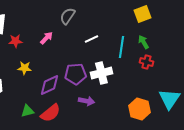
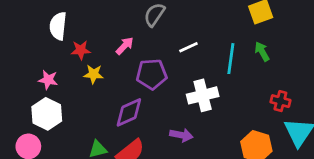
red cross: (146, 62) -> (280, 101), moved
yellow star: (24, 68) -> (93, 74), moved
purple pentagon: (75, 74) -> (152, 74), moved

